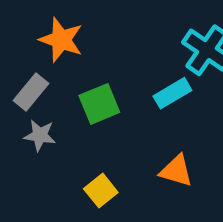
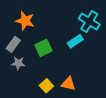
orange triangle: (176, 171) -> (68, 84), moved

